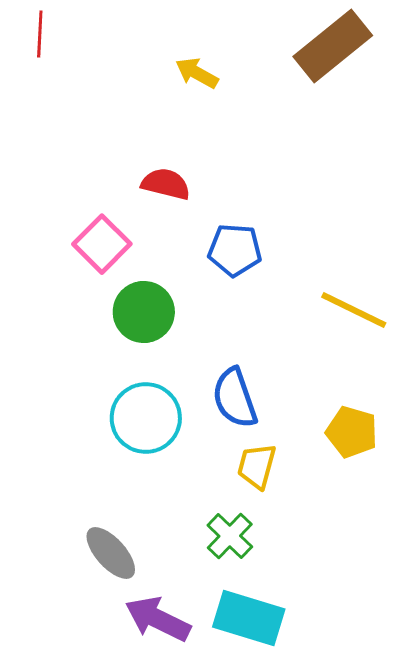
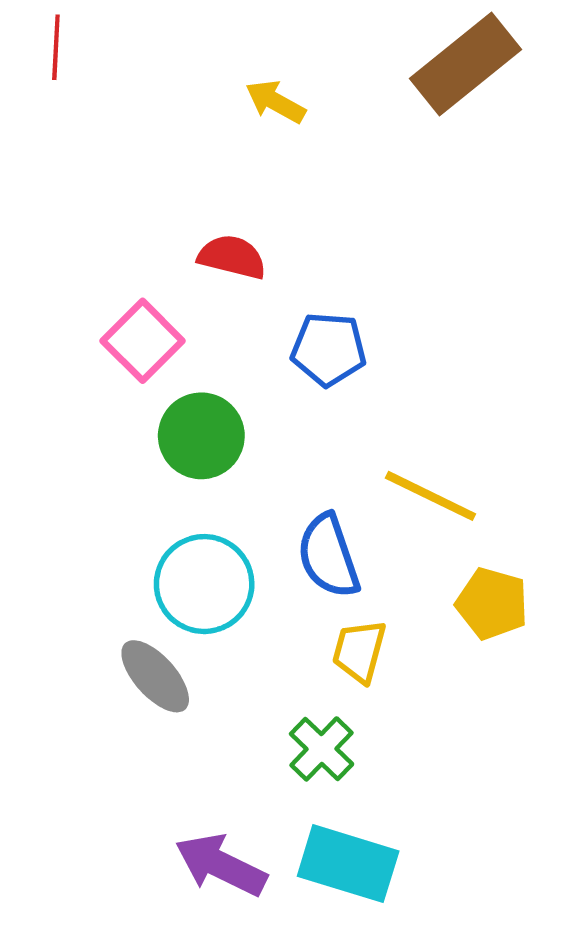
yellow line: (354, 310) -> (431, 496), moved
gray ellipse: (111, 553) -> (155, 676), moved

